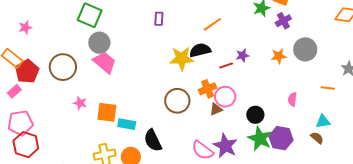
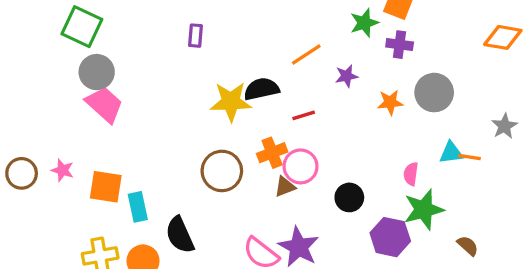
purple cross: (283, 21) -> (400, 45), turned 35
orange line: (212, 24) -> (306, 55), moved
purple star: (243, 55) -> (346, 76), moved
brown circle: (63, 67) -> (22, 173), moved, size x0.7
cyan triangle: (323, 121) -> (451, 153), moved
cyan rectangle: (127, 124) -> (138, 207), turned 66
brown semicircle: (317, 138) -> (468, 246), moved
green star: (260, 139) -> (424, 210), moved, turned 30

